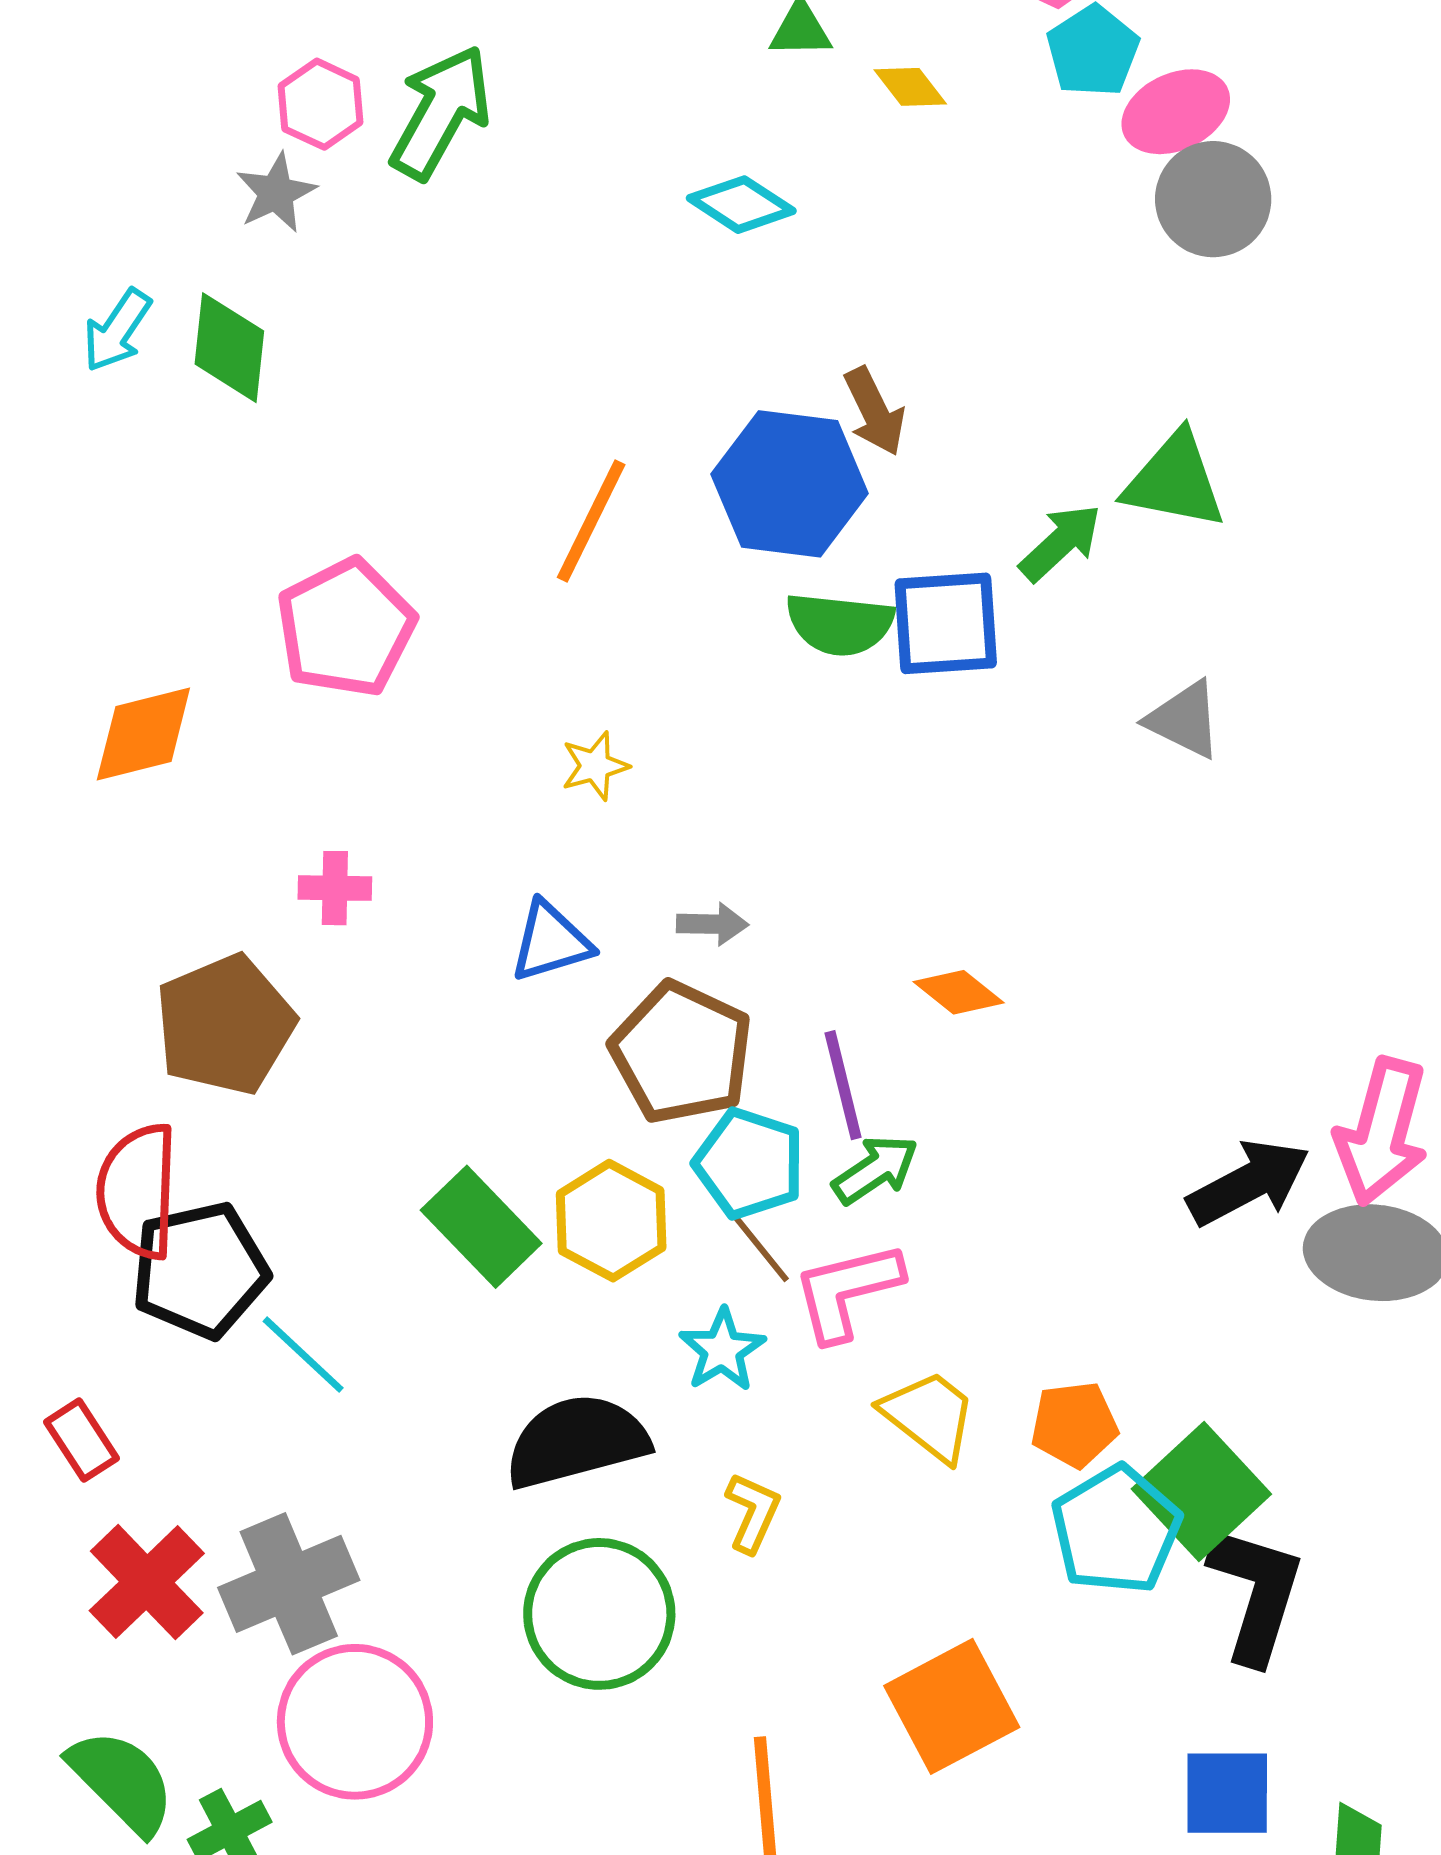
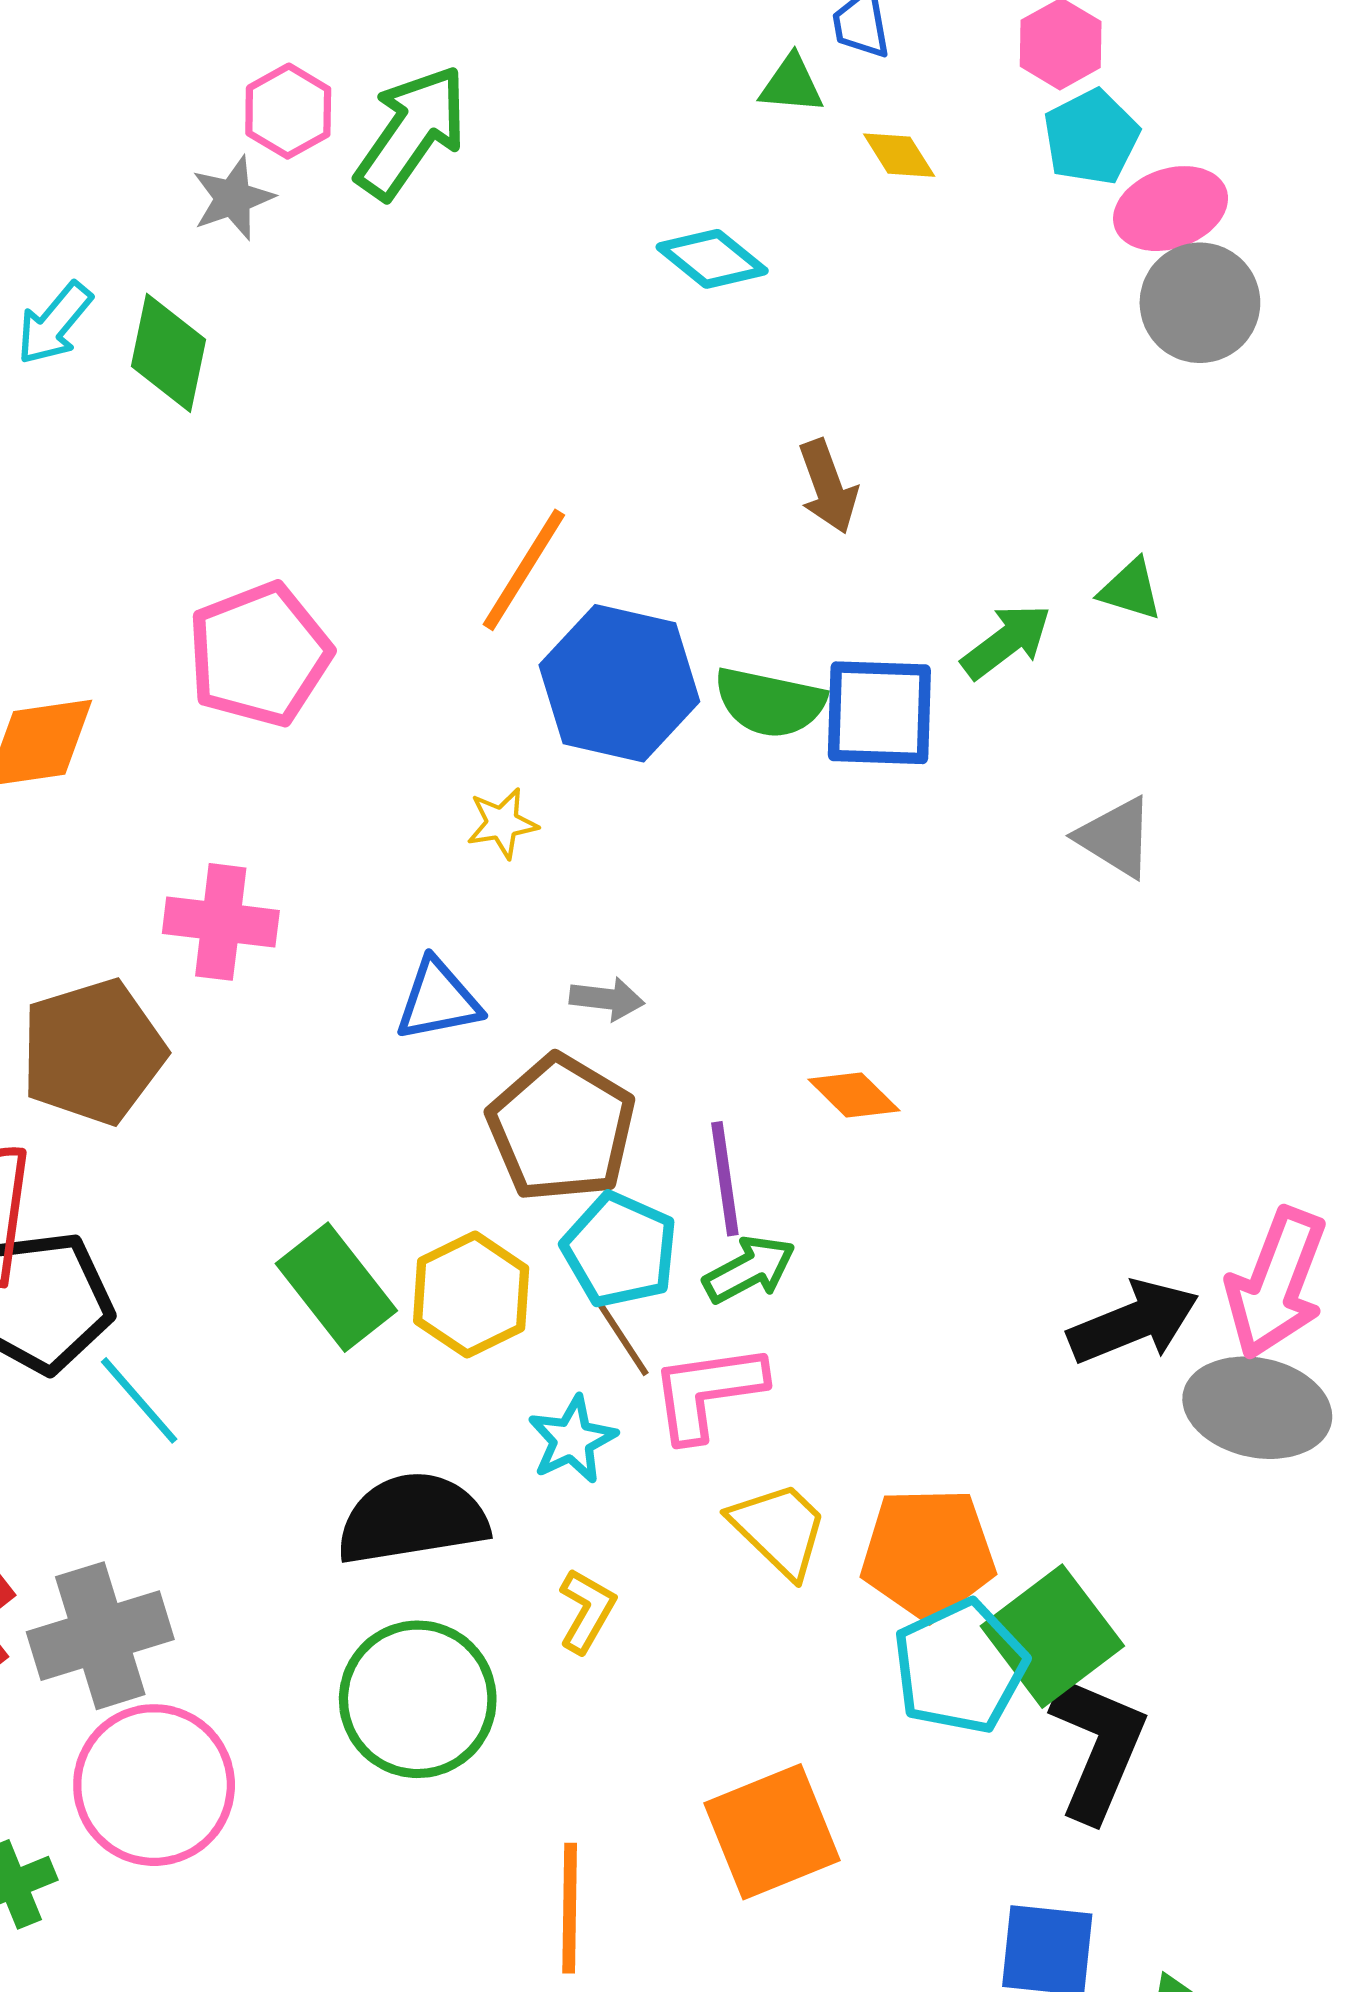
green triangle: (1175, 481) -> (1131, 590), size x0.6
blue hexagon: (790, 484) -> (619, 683), moved
pink cross: (335, 888) -> (221, 922), size x1.5
orange pentagon: (1074, 1424) -> (928, 1553), size x1.5

